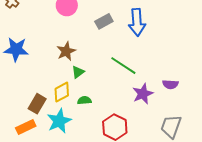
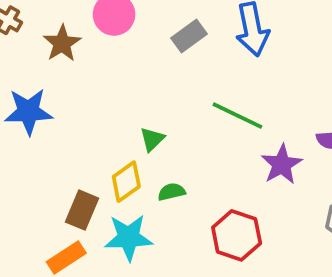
brown star: (66, 51) -> (62, 43), moved
cyan star: (59, 121) -> (129, 238), turned 30

